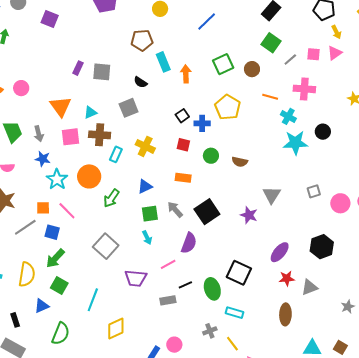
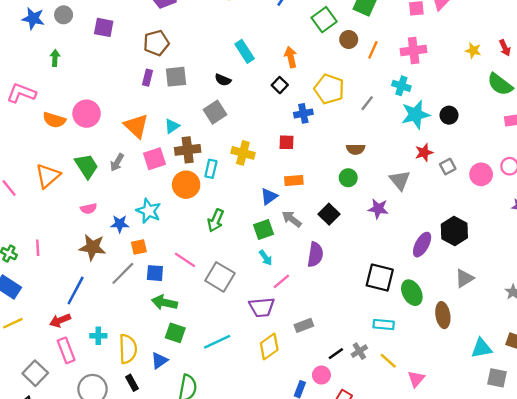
brown pentagon: (142, 40) -> (156, 43), moved
gray line: (290, 59) -> (367, 103), moved
green square: (223, 64) -> (324, 20), moved
orange arrow: (186, 74) -> (291, 57), moved
pink circle: (21, 88) -> (87, 114), size x1.5
orange line: (270, 97) -> (373, 50), moved, turned -70
black square: (182, 116) -> (280, 85), moved
black circle: (323, 132) -> (449, 115), moved
gray arrow: (39, 134) -> (117, 162), turned 56
green circle: (211, 156) -> (348, 178), moved
blue star: (43, 159) -> (120, 224), moved
orange circle: (89, 176) -> (186, 185), moved
blue triangle: (145, 186) -> (269, 196), moved
pink line: (67, 211) -> (185, 260), moved
black square: (207, 212) -> (329, 214), size x0.7
black hexagon: (322, 247) -> (454, 231), moved
green arrow: (55, 258) -> (164, 302), turned 70
pink line: (168, 264) -> (281, 281), moved
yellow semicircle: (27, 274) -> (128, 349), moved
red star: (287, 278) -> (424, 153), moved
black line: (185, 285) -> (336, 354), moved
green ellipse: (212, 289) -> (412, 293), moved
cyan line: (93, 300) -> (217, 342), turned 55
yellow diamond: (116, 329) -> (269, 346), moved

